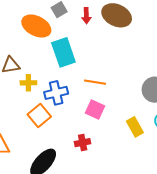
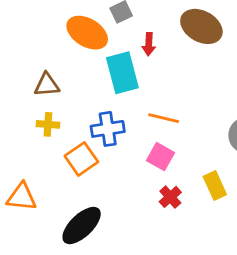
red arrow: (86, 16) -> (149, 44), moved
yellow cross: (28, 83) -> (48, 124), moved
red cross: (83, 143) -> (170, 197), moved, turned -35

